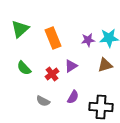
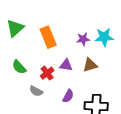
brown triangle: (105, 65) -> (90, 65), moved
purple triangle: (71, 66) -> (66, 65), turned 40
gray semicircle: (43, 101) -> (36, 91), moved

